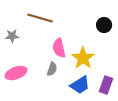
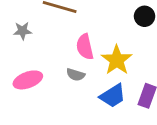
gray semicircle: (52, 69) -> (76, 75), turned 88

